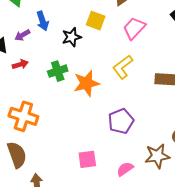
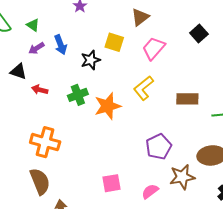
purple arrow: (22, 35) -> (36, 48), moved
red arrow: (20, 64) -> (40, 90), turned -147
purple pentagon: (121, 121) -> (159, 147), moved

